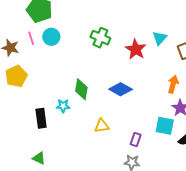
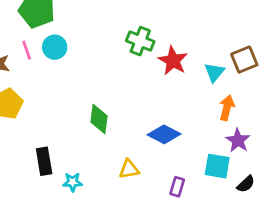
green cross: (100, 38) -> (140, 41), moved
cyan triangle: (160, 38) -> (214, 72), moved
blue diamond: (121, 89) -> (164, 134), moved
cyan star: (63, 106) -> (73, 182), moved

